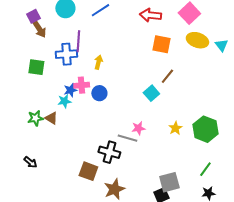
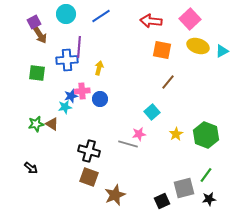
cyan triangle: (221, 45) -> (222, 51), turned 40
cyan square: (151, 93) -> (152, 112), moved
black cross: (109, 152) -> (89, 151), moved
gray square: (169, 182) -> (184, 188), moved

